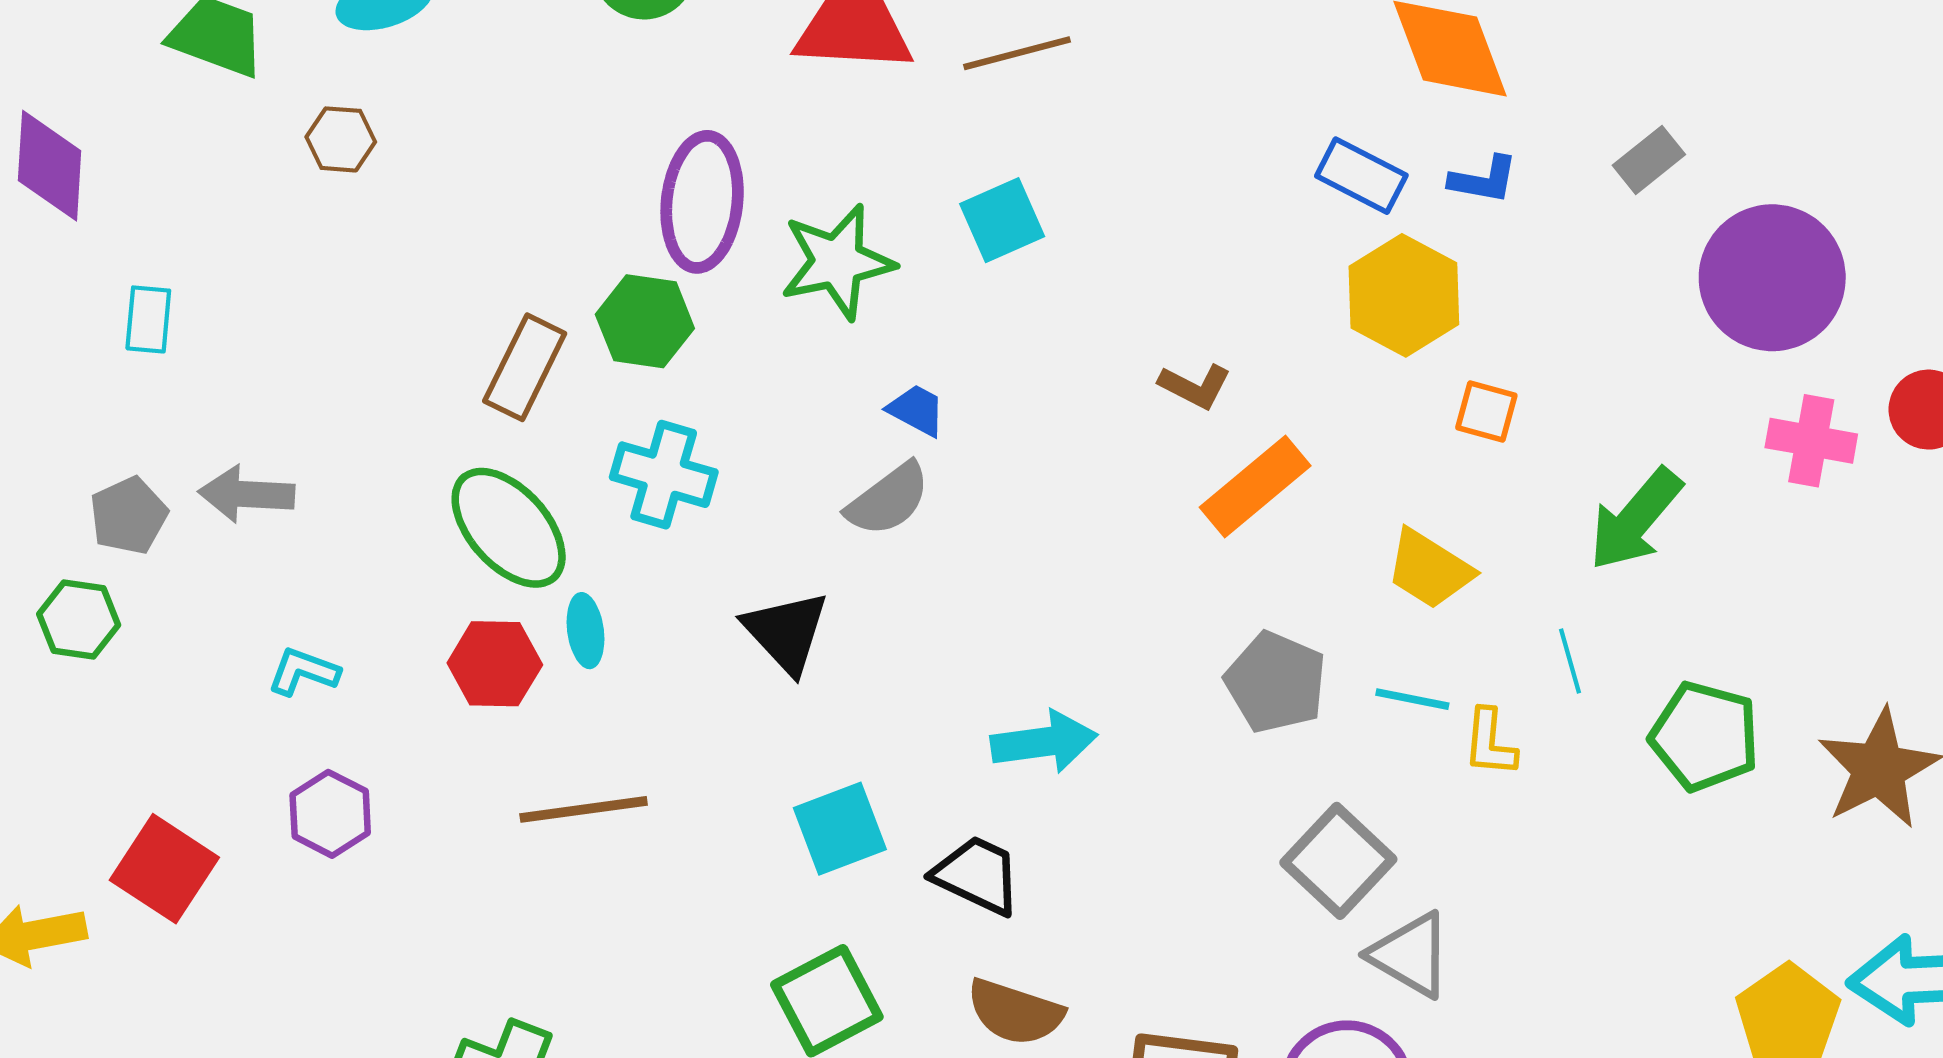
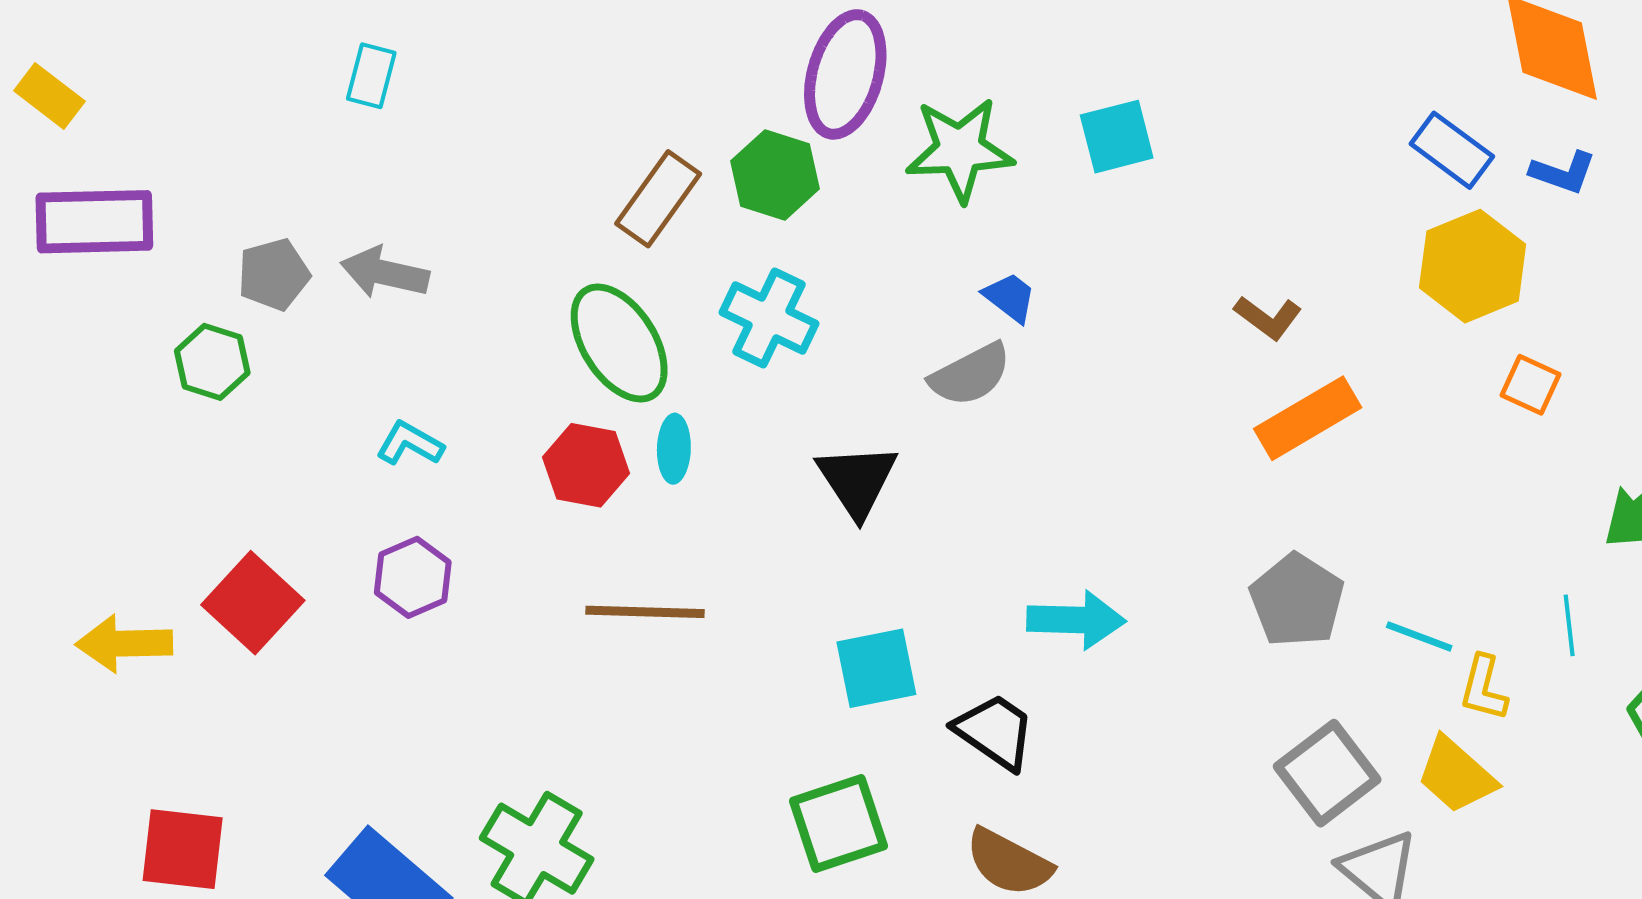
cyan rectangle: (148, 319) -> (371, 76), moved
yellow trapezoid: (1429, 569) -> (1456, 775), moved

